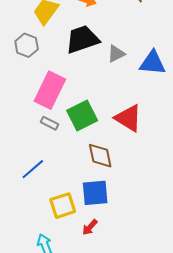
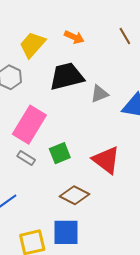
green square: (82, 115) -> (60, 153), size x0.7
brown diamond: (100, 156) -> (74, 195), turned -56

